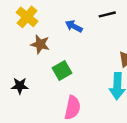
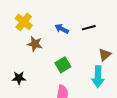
black line: (107, 14) -> (89, 28), moved
green square: (62, 70) -> (63, 65), moved

